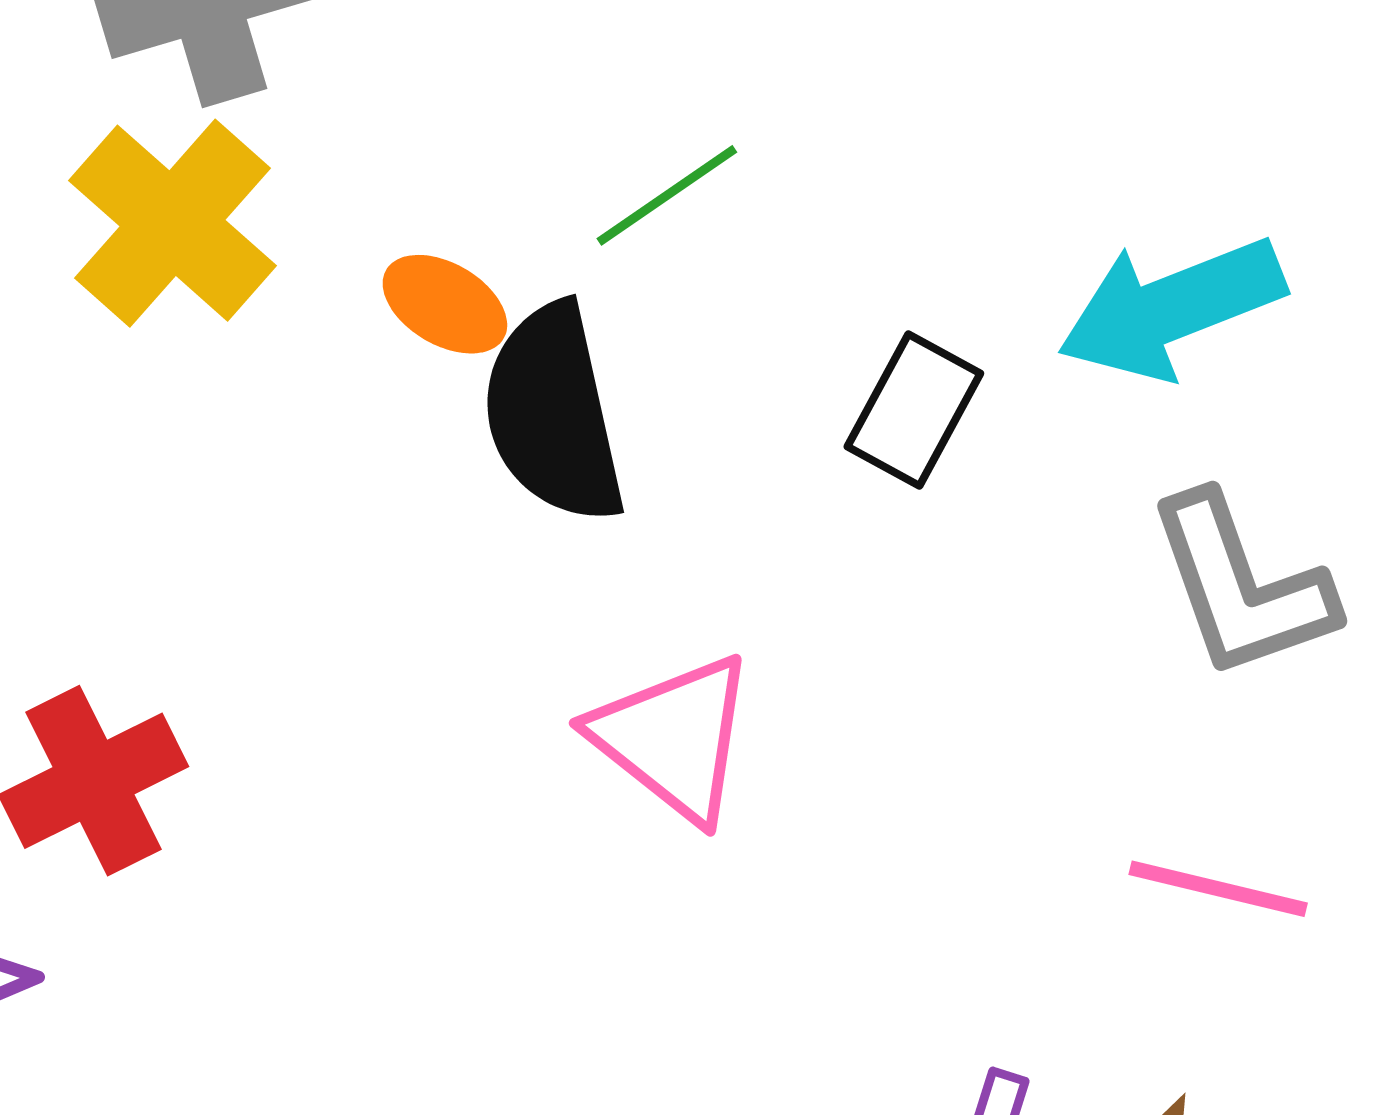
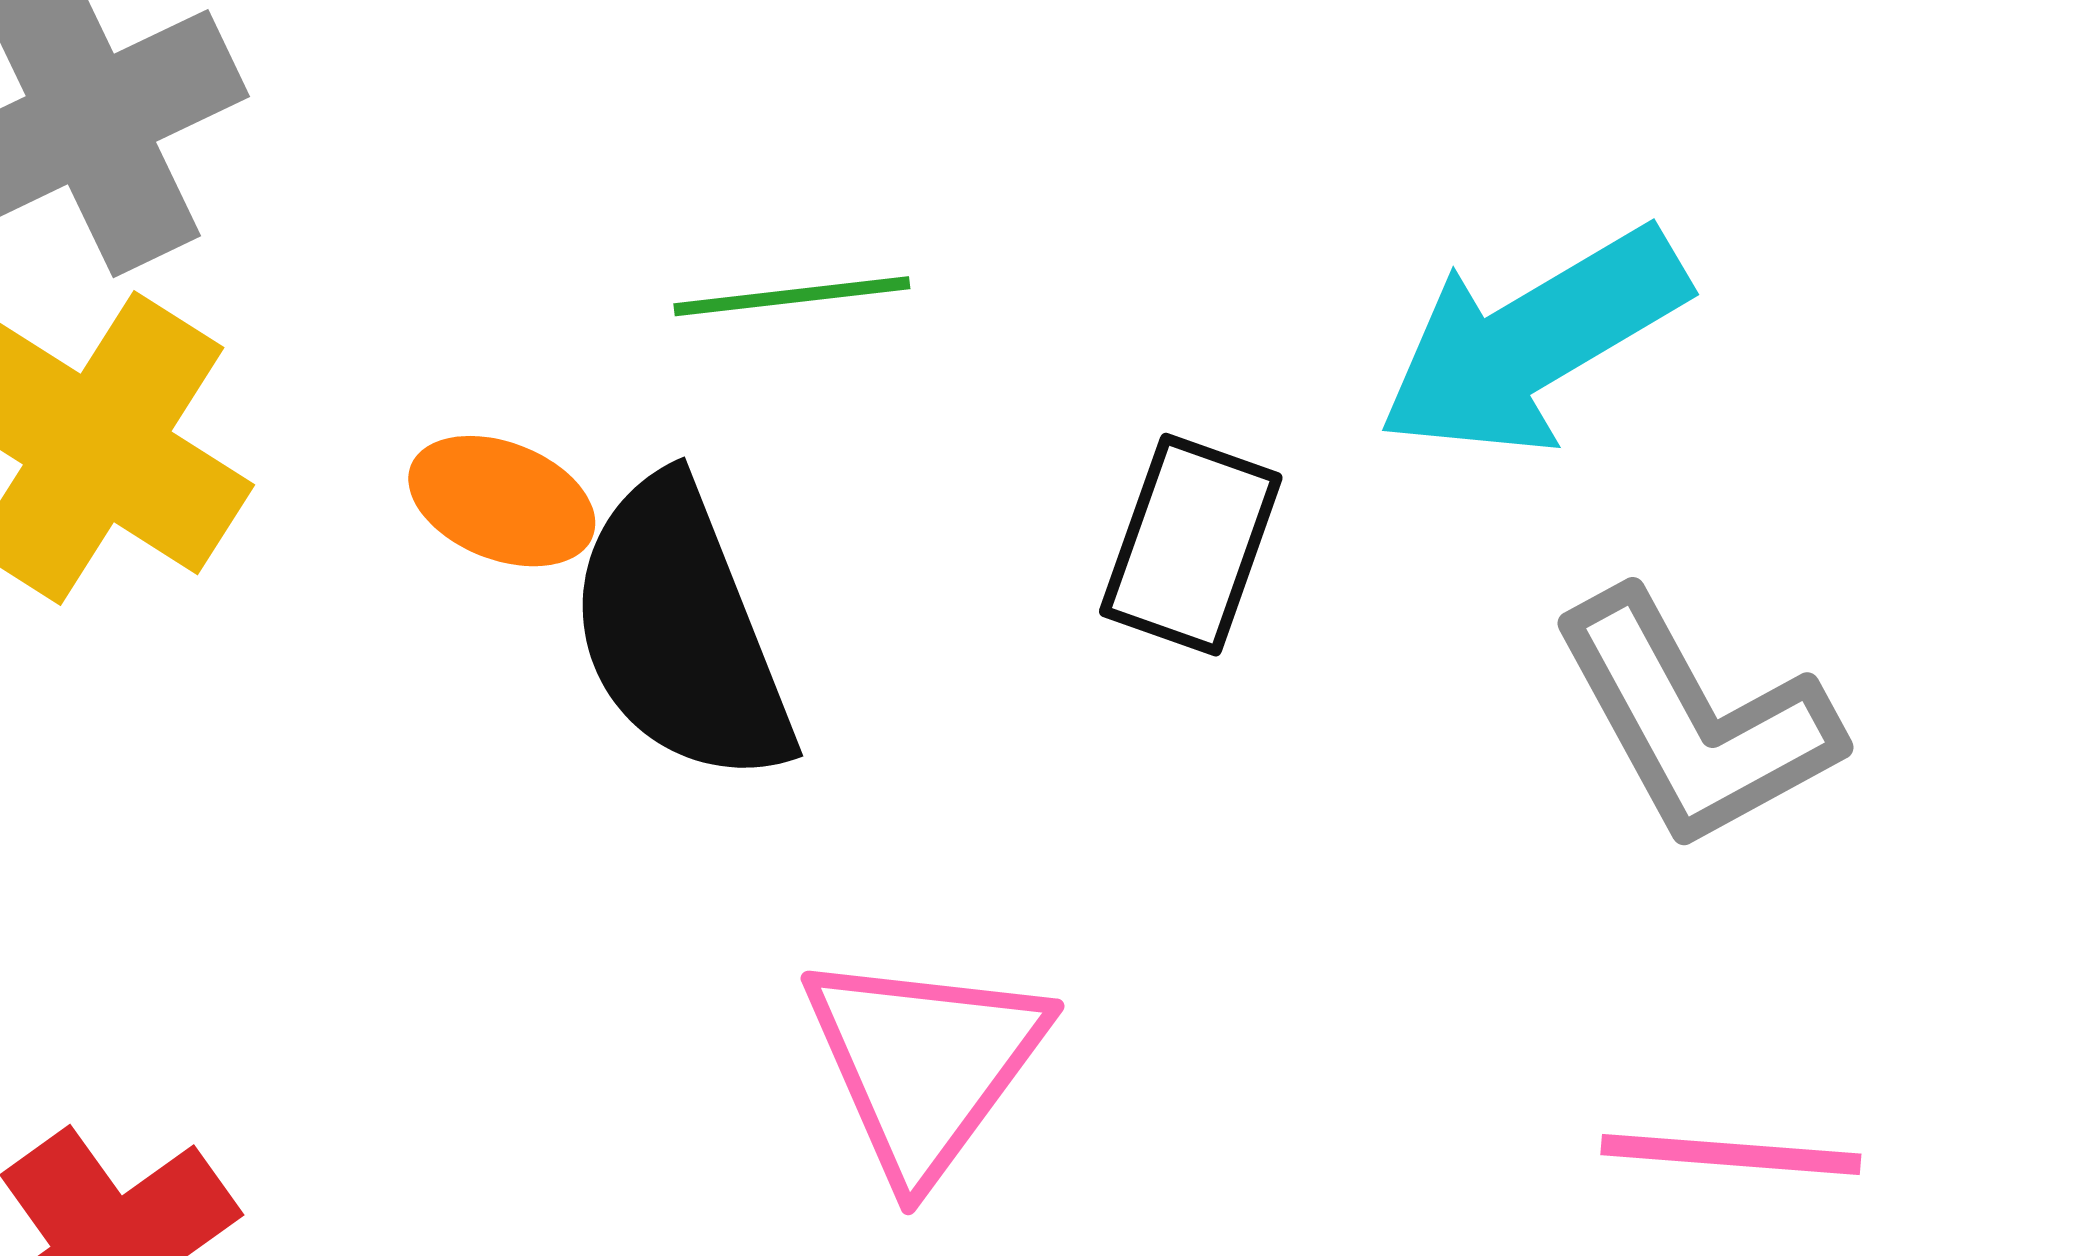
green line: (667, 195) -> (792, 296), turned 37
pink triangle: (673, 738) -> (924, 1064), turned 37

